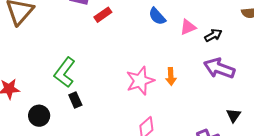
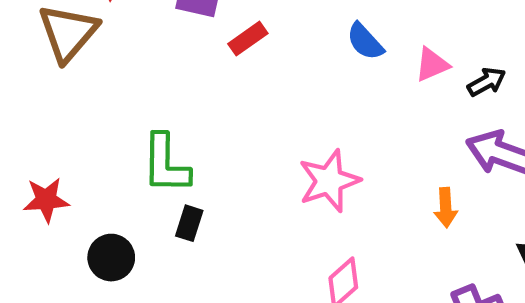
green L-shape: (65, 72) -> (166, 164), turned -36
orange arrow: (171, 76) -> (446, 208), moved
black rectangle: (75, 100) -> (189, 223), turned 42

